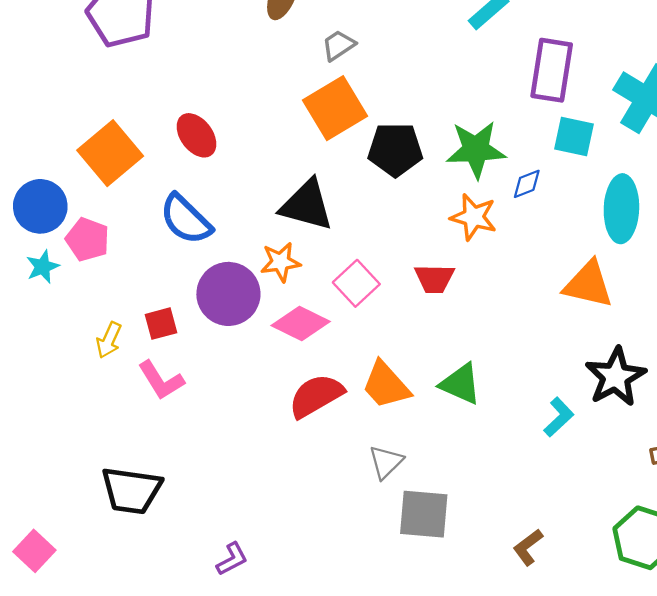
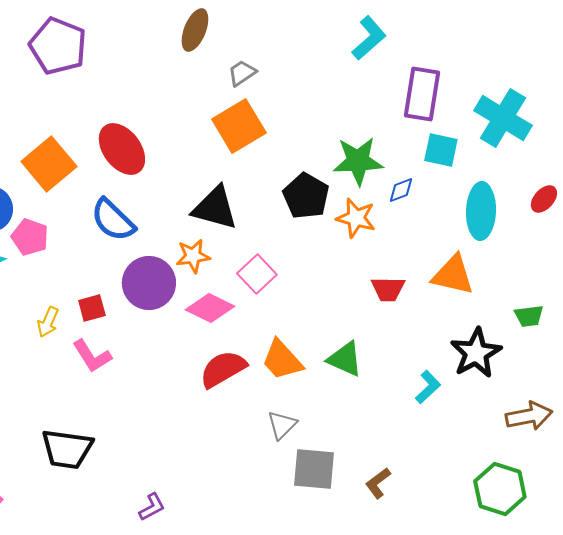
red ellipse: (196, 135) -> (122, 149), size x1.4
black pentagon: (395, 150) -> (306, 196), moved, turned 30
red trapezoid: (434, 279) -> (388, 289), moved
brown L-shape: (528, 547) -> (378, 483), moved

